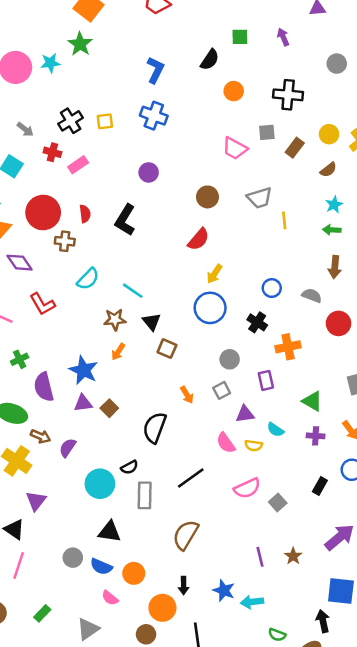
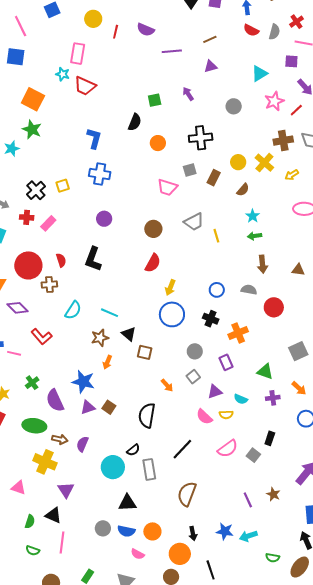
black rectangle: (320, 486) -> (270, 438), moved

